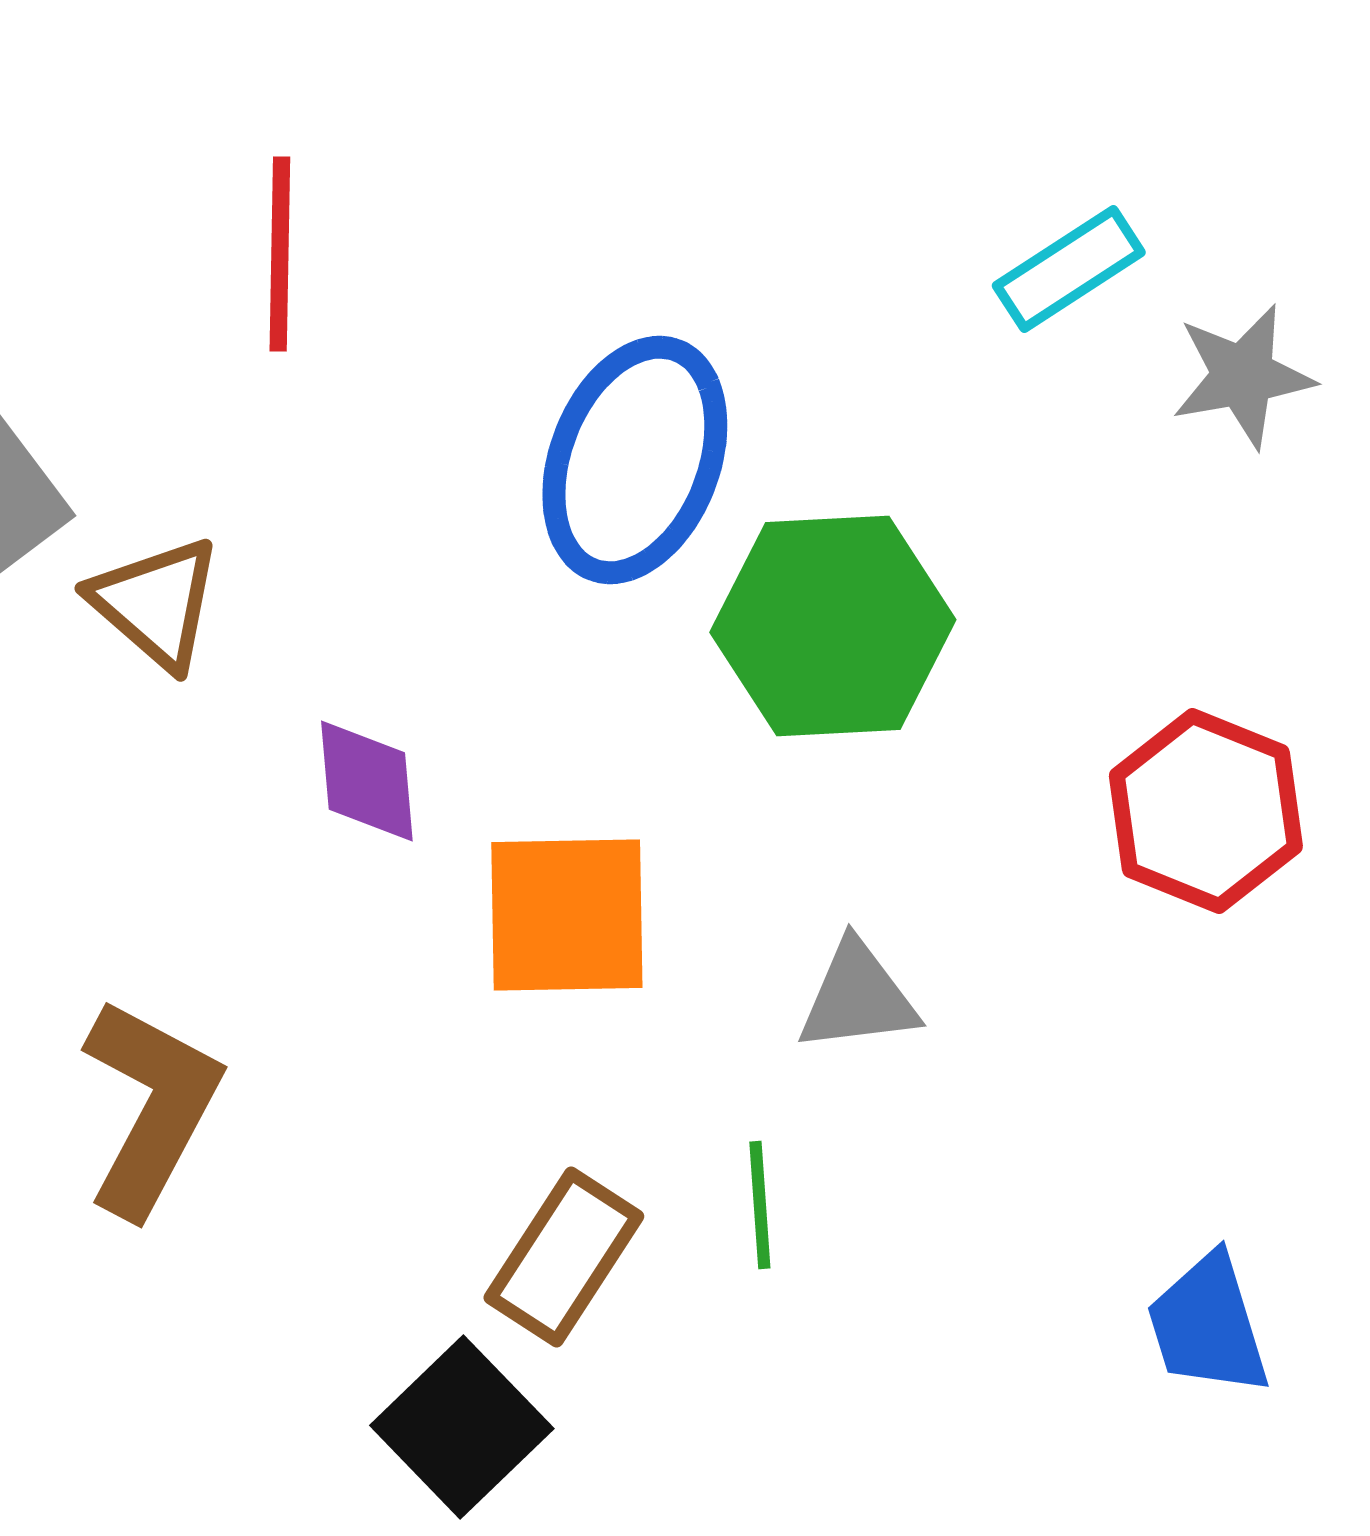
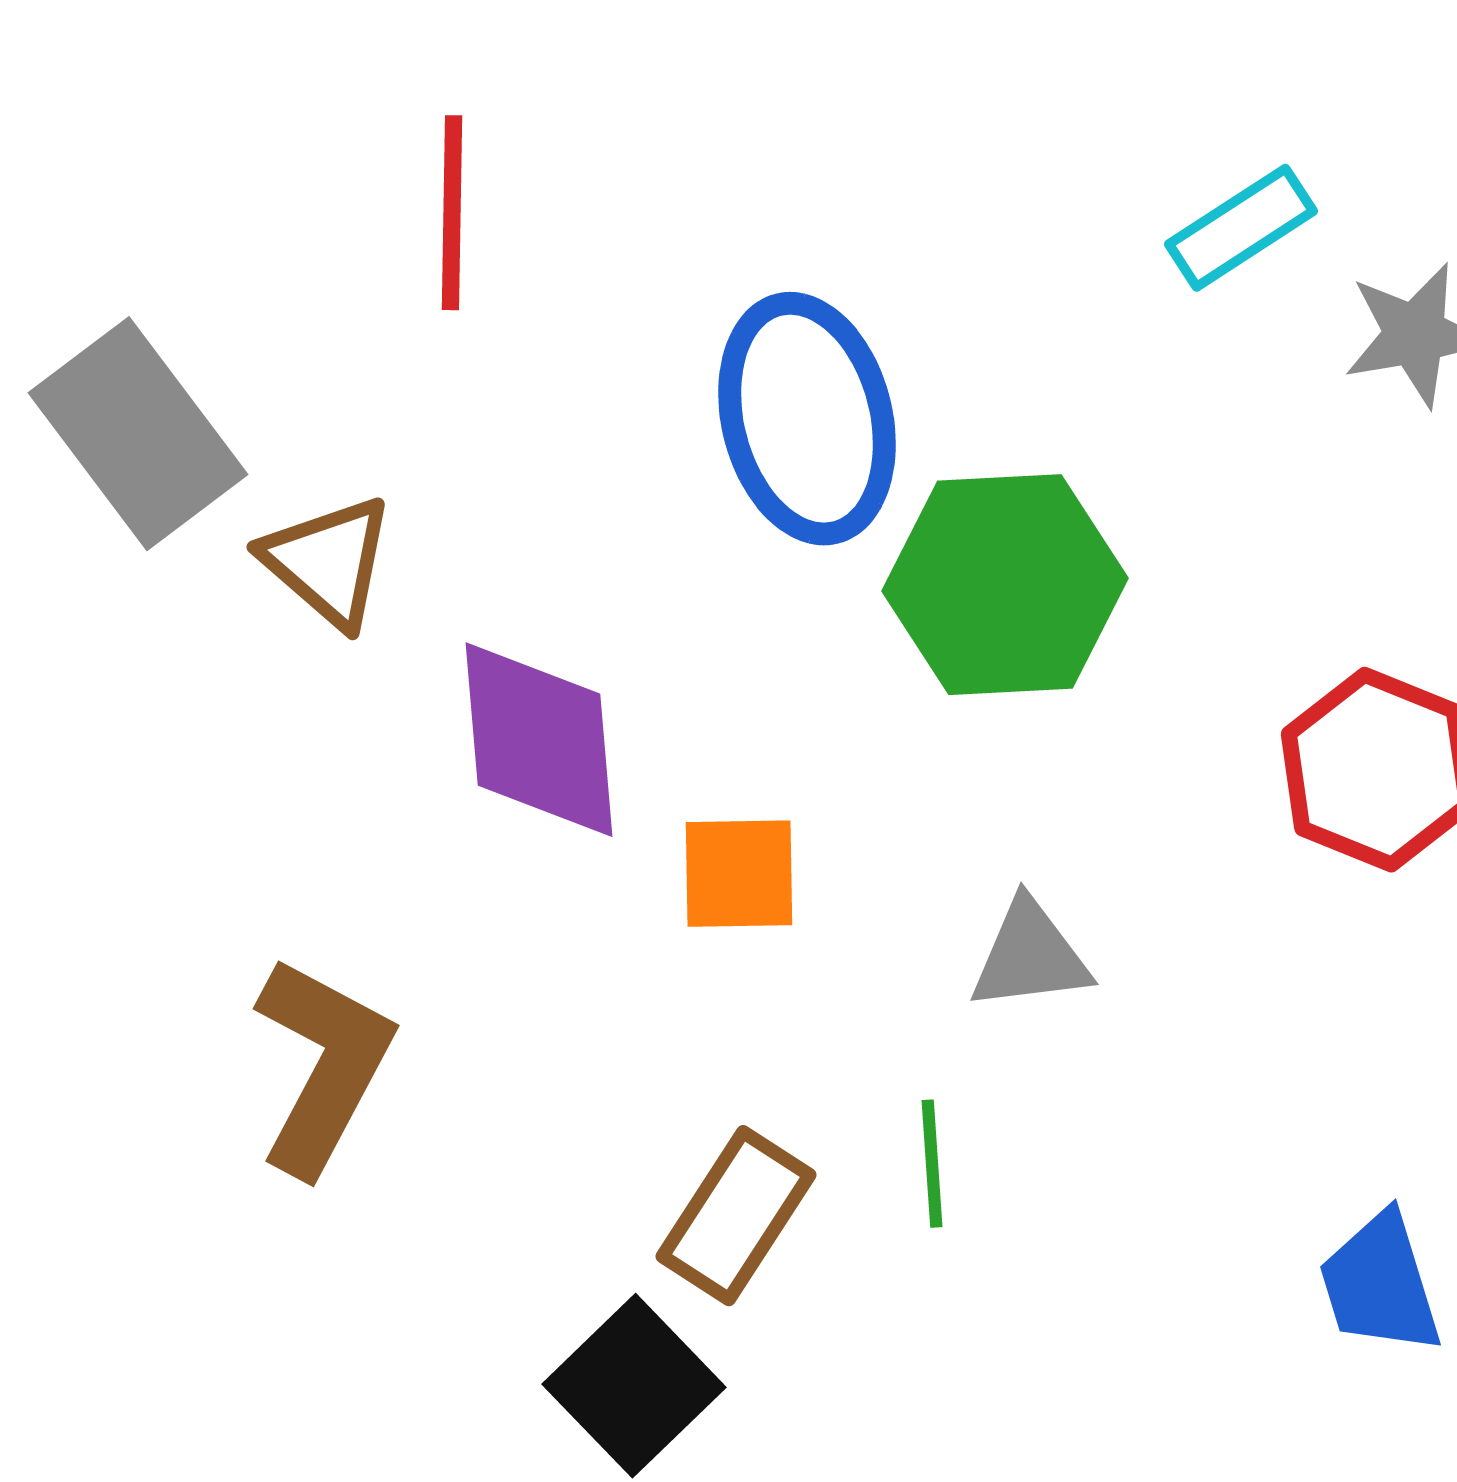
blue ellipse: (635, 460) -> (807, 419), turned -35
purple diamond: (367, 781) -> (539, 740), size x1.6
orange square: (567, 915) -> (739, 874), size x0.7

